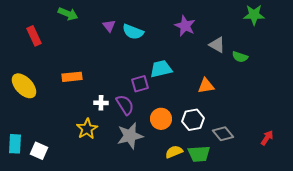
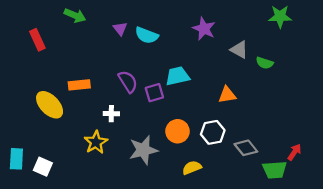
yellow ellipse: (24, 86) -> (50, 105), moved
purple semicircle: (125, 105) -> (128, 82), moved
green trapezoid: (199, 154) -> (275, 170), moved

